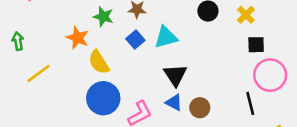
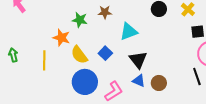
blue square: (135, 39) -> (105, 53), moved
green arrow: (18, 41) -> (13, 55), moved
yellow line: (38, 73) -> (44, 60), moved, turned -48

